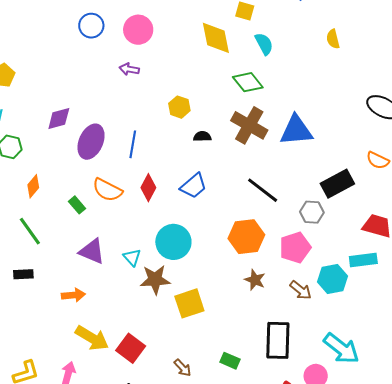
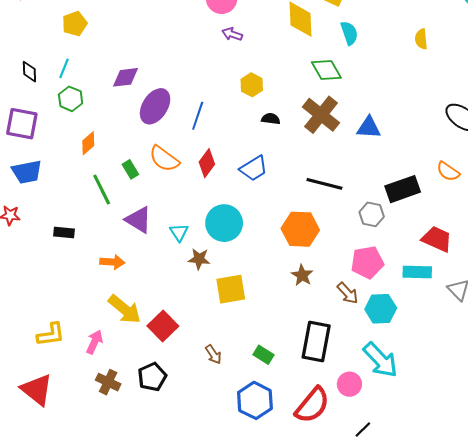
purple arrow: (129, 69) -> (232, 34), moved
blue triangle: (296, 130) -> (369, 128), size x0.7
black line: (263, 190) -> (324, 184), turned -32
green line: (30, 231) -> (102, 190), moved
pink pentagon: (295, 248) -> (367, 262), moved
cyan hexagon: (332, 279) -> (381, 309), moved
brown star: (155, 280) -> (199, 259), size x0.7

